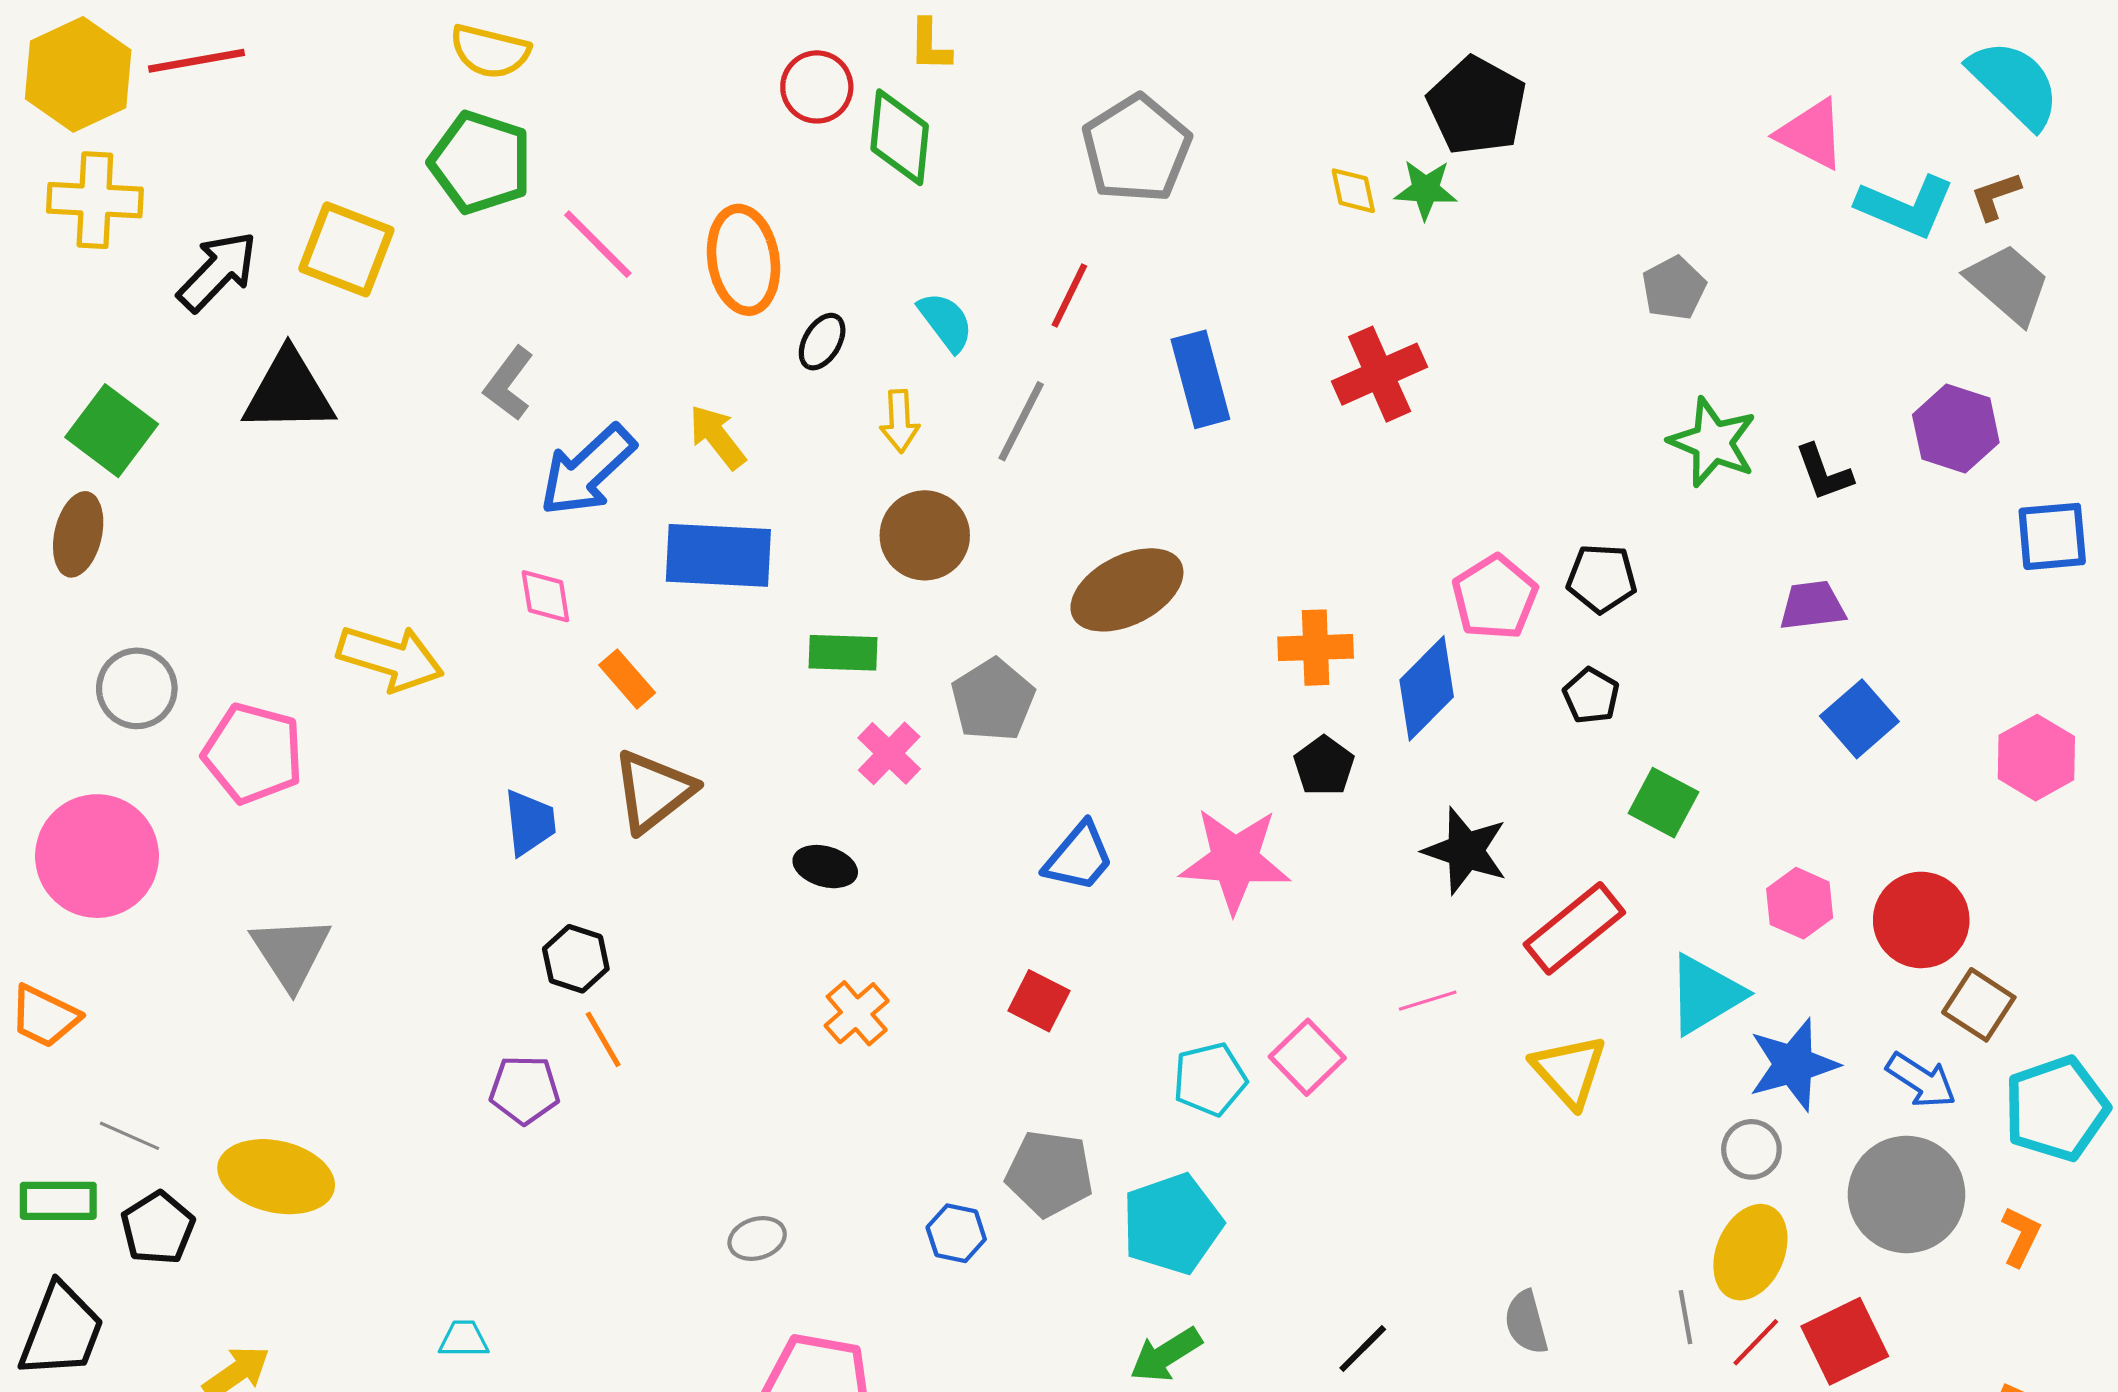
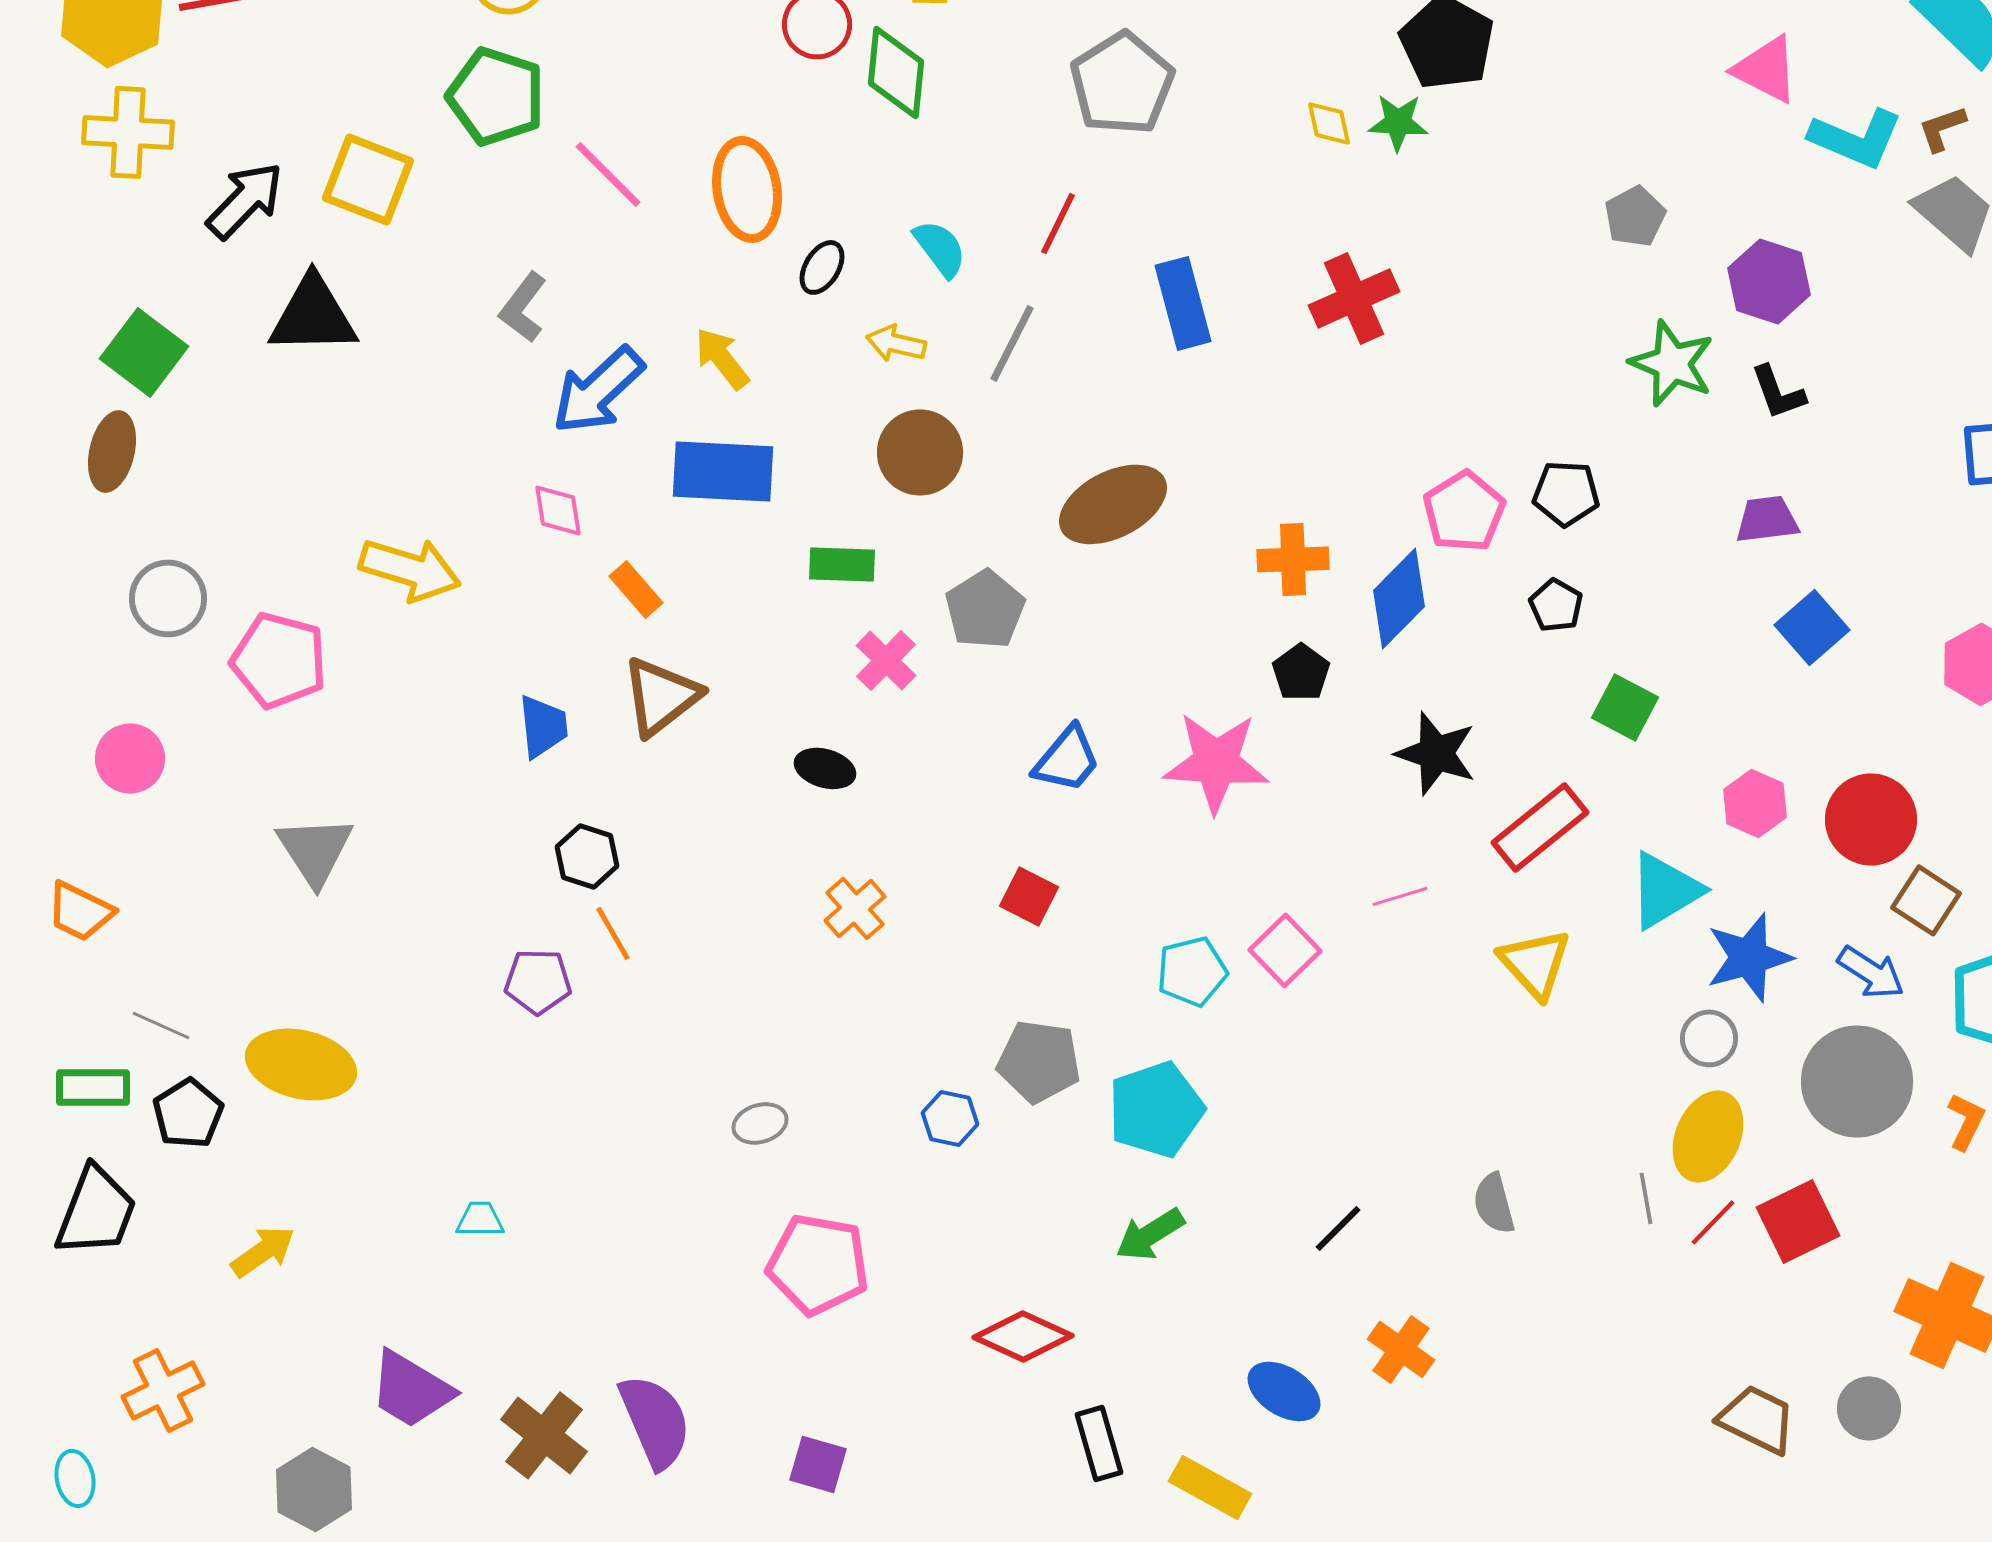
yellow arrow: (900, 421) -> (896, 343), turned 106
purple hexagon: (1956, 429) -> (1769, 281), moved
pink circle: (97, 856) -> (130, 758), size x0.6

